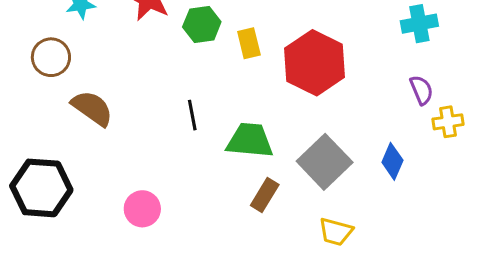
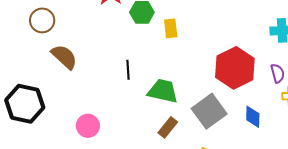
red hexagon: (315, 63) -> (235, 68), moved
blue diamond: (392, 161) -> (253, 117), turned -30

